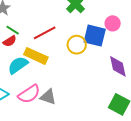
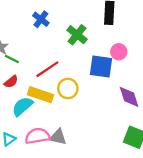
green line: (13, 30) -> (12, 59), moved
yellow circle: (77, 45) -> (68, 88), moved
pink semicircle: (29, 94) -> (37, 136), turned -150

